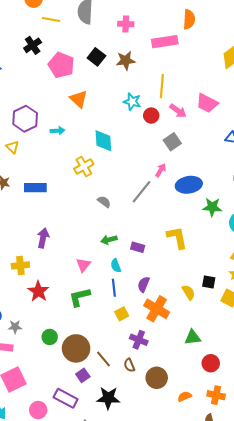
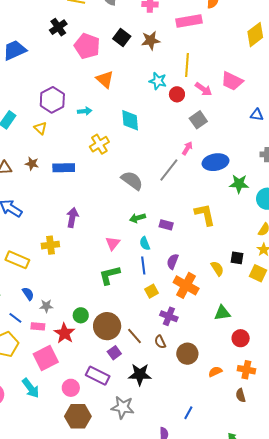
yellow cross: (84, 166) -> (99, 144), moved
gray semicircle: (104, 202) -> (132, 180), size x1.6
red star: (38, 291) -> (64, 333), moved

